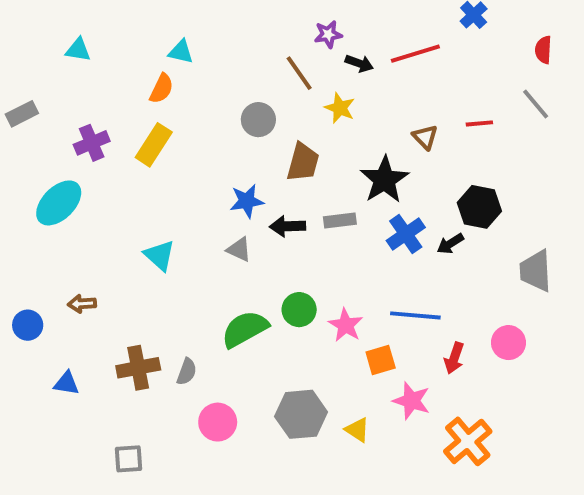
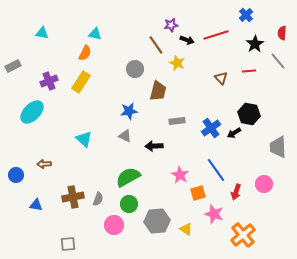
black star: (384, 180) -> (255, 44), moved, size x0.7
black arrow: (287, 226) -> (154, 146), moved
green circle: (299, 310) -> (129, 204), moved
blue line: (415, 315) -> (216, 170), turned 50

